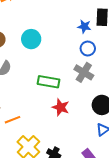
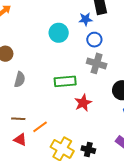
cyan circle: (31, 39) -> (59, 33), moved
red star: (61, 107) -> (83, 103), turned -30

